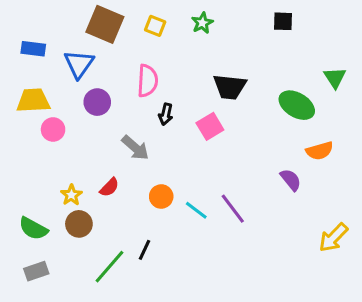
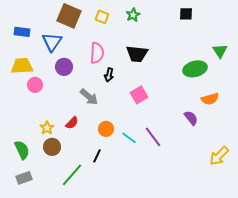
black trapezoid: (230, 87) -> (137, 54), moved
green ellipse: (297, 105) -> (195, 69), turned -45
pink square: (210, 126) -> (139, 95), moved
green semicircle: (33, 228) -> (22, 150), turned -144
black line: (144, 250) -> (97, 156), moved

